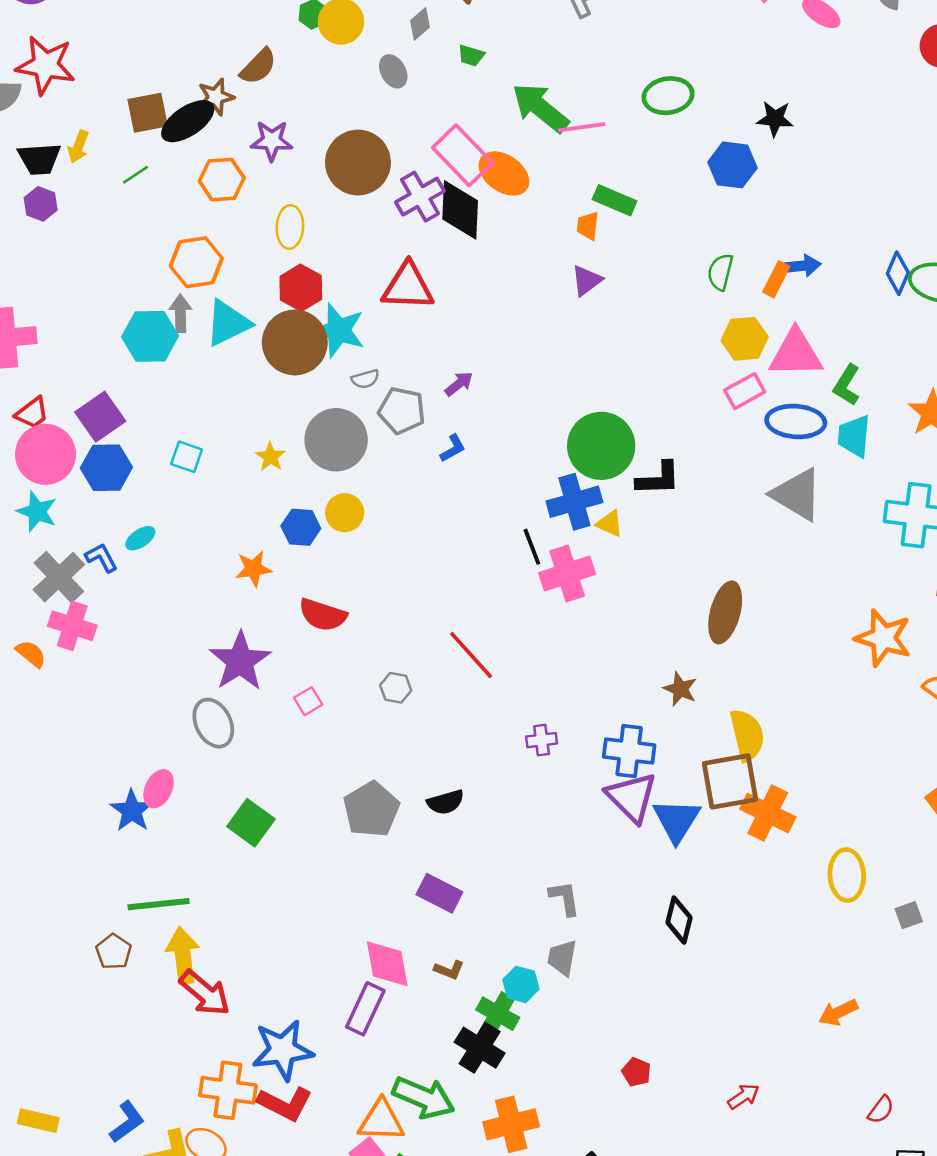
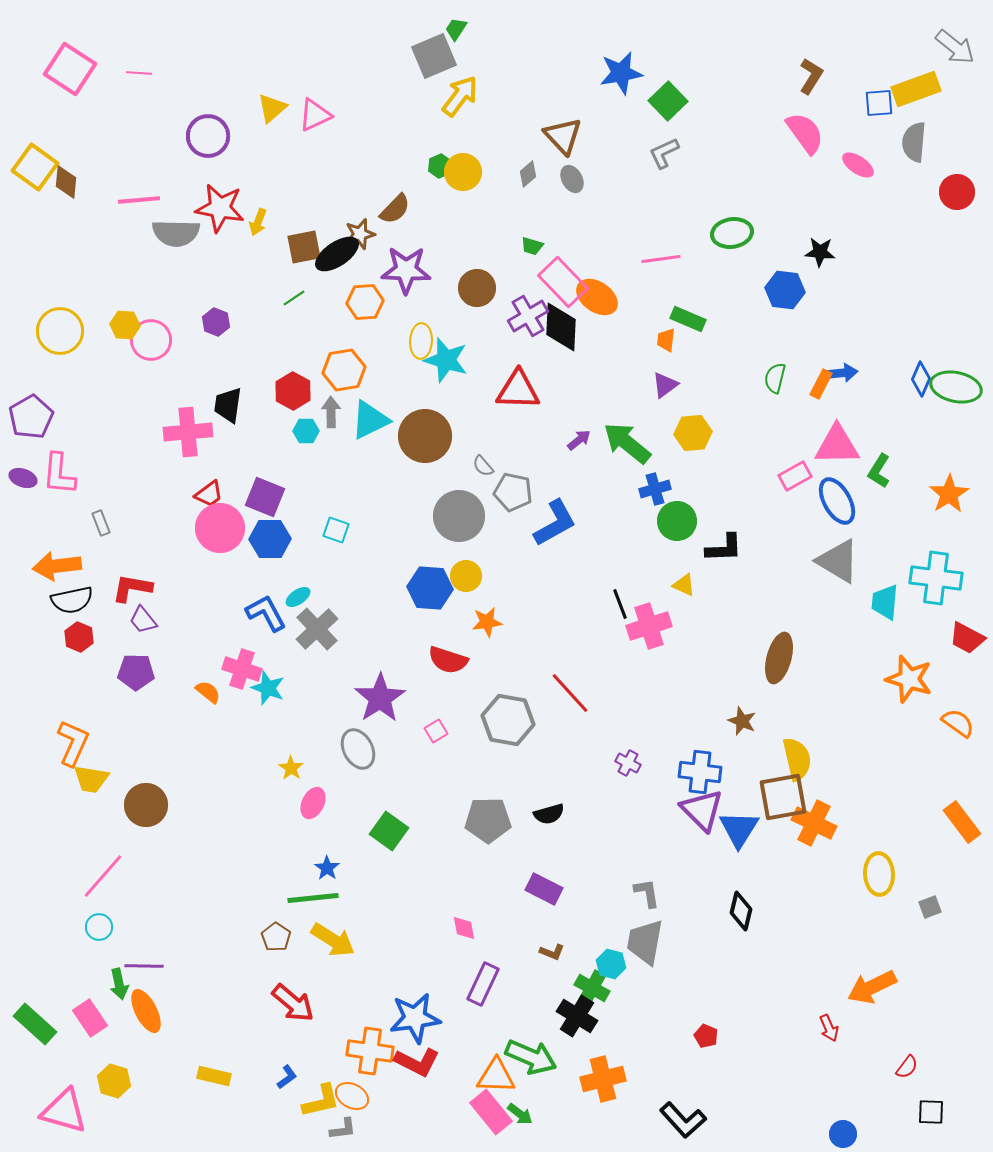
green trapezoid: (471, 56) -> (532, 246), moved
gray ellipse: (393, 71) -> (572, 179), moved
green arrow: (540, 108) -> (627, 443), moved
purple star: (272, 141) -> (406, 270), size x1.4
yellow arrow: (78, 147) -> (258, 222), moved
black trapezoid: (39, 159) -> (228, 405), moved, turned 102
brown circle: (358, 163) -> (477, 288), size x0.7
red hexagon: (301, 288) -> (293, 391), moved
cyan star: (339, 330) -> (446, 360), moved
cyan hexagon: (150, 336) -> (306, 431), size x0.6
yellow hexagon: (745, 339) -> (693, 433), moved
gray semicircle: (365, 379) -> (483, 466), turned 65
purple arrow: (459, 384) -> (579, 440), moved
purple square: (100, 417) -> (265, 497), turned -33
blue ellipse: (796, 422) -> (837, 501), turned 57
cyan trapezoid: (854, 436) -> (885, 602), moved
green circle: (601, 446) -> (677, 521), size x0.7
blue L-shape: (453, 448) -> (555, 523), size x2.0
yellow star: (270, 457) -> (291, 768), moved
blue cross: (574, 502) -> (655, 489), moved, size x0.7
cyan star: (37, 511) -> (268, 688), moved
blue hexagon: (301, 527) -> (430, 588), size x1.4
blue L-shape: (101, 558) -> (266, 613), size x1.5
orange star: (253, 569) -> (487, 622), moved
gray cross: (59, 577) -> (317, 629), moved
gray hexagon: (396, 688) -> (508, 720), size x2.0
purple cross: (542, 740) -> (628, 763), turned 35
gray pentagon: (371, 809) -> (488, 820), turned 30
blue star: (132, 811) -> (327, 868), moved, size x0.7
yellow arrow: (183, 955) -> (333, 940), turned 129
gray trapezoid: (562, 958) -> (645, 942), size x1.5
pink diamond: (387, 964) -> (464, 928), moved, size x0.6
red arrow: (205, 993) -> (293, 1003), moved
orange arrow: (838, 1012) -> (872, 987), size x1.5
red arrow: (743, 1096) -> (829, 1028), moved, turned 100
blue L-shape: (127, 1122) -> (287, 1077), size x0.7

